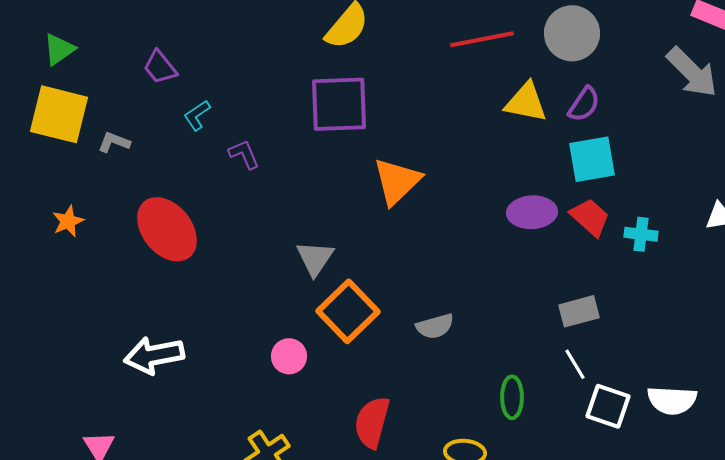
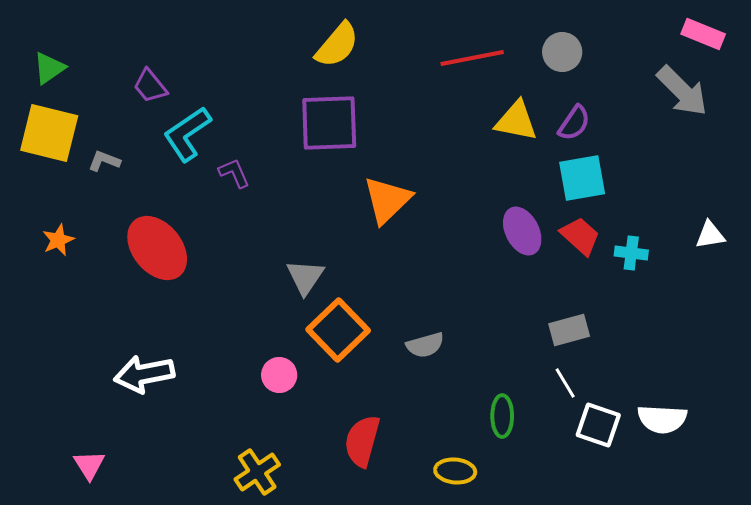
gray circle: (572, 33) -> (562, 52), size x0.7
cyan L-shape: (197, 115) -> (187, 134), size x1.8
purple ellipse: (532, 212) -> (522, 231), turned 66

